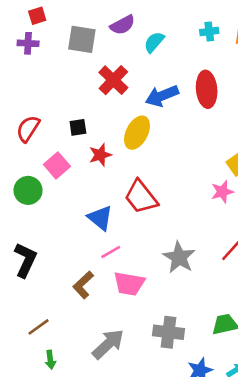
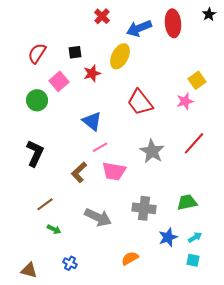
red cross: (113, 80) -> (102, 16), size x0.7
red trapezoid: (141, 197) -> (140, 102), moved
gray arrow: (108, 344) -> (98, 217), turned 68
green arrow: (50, 360) -> (54, 229), turned -56

